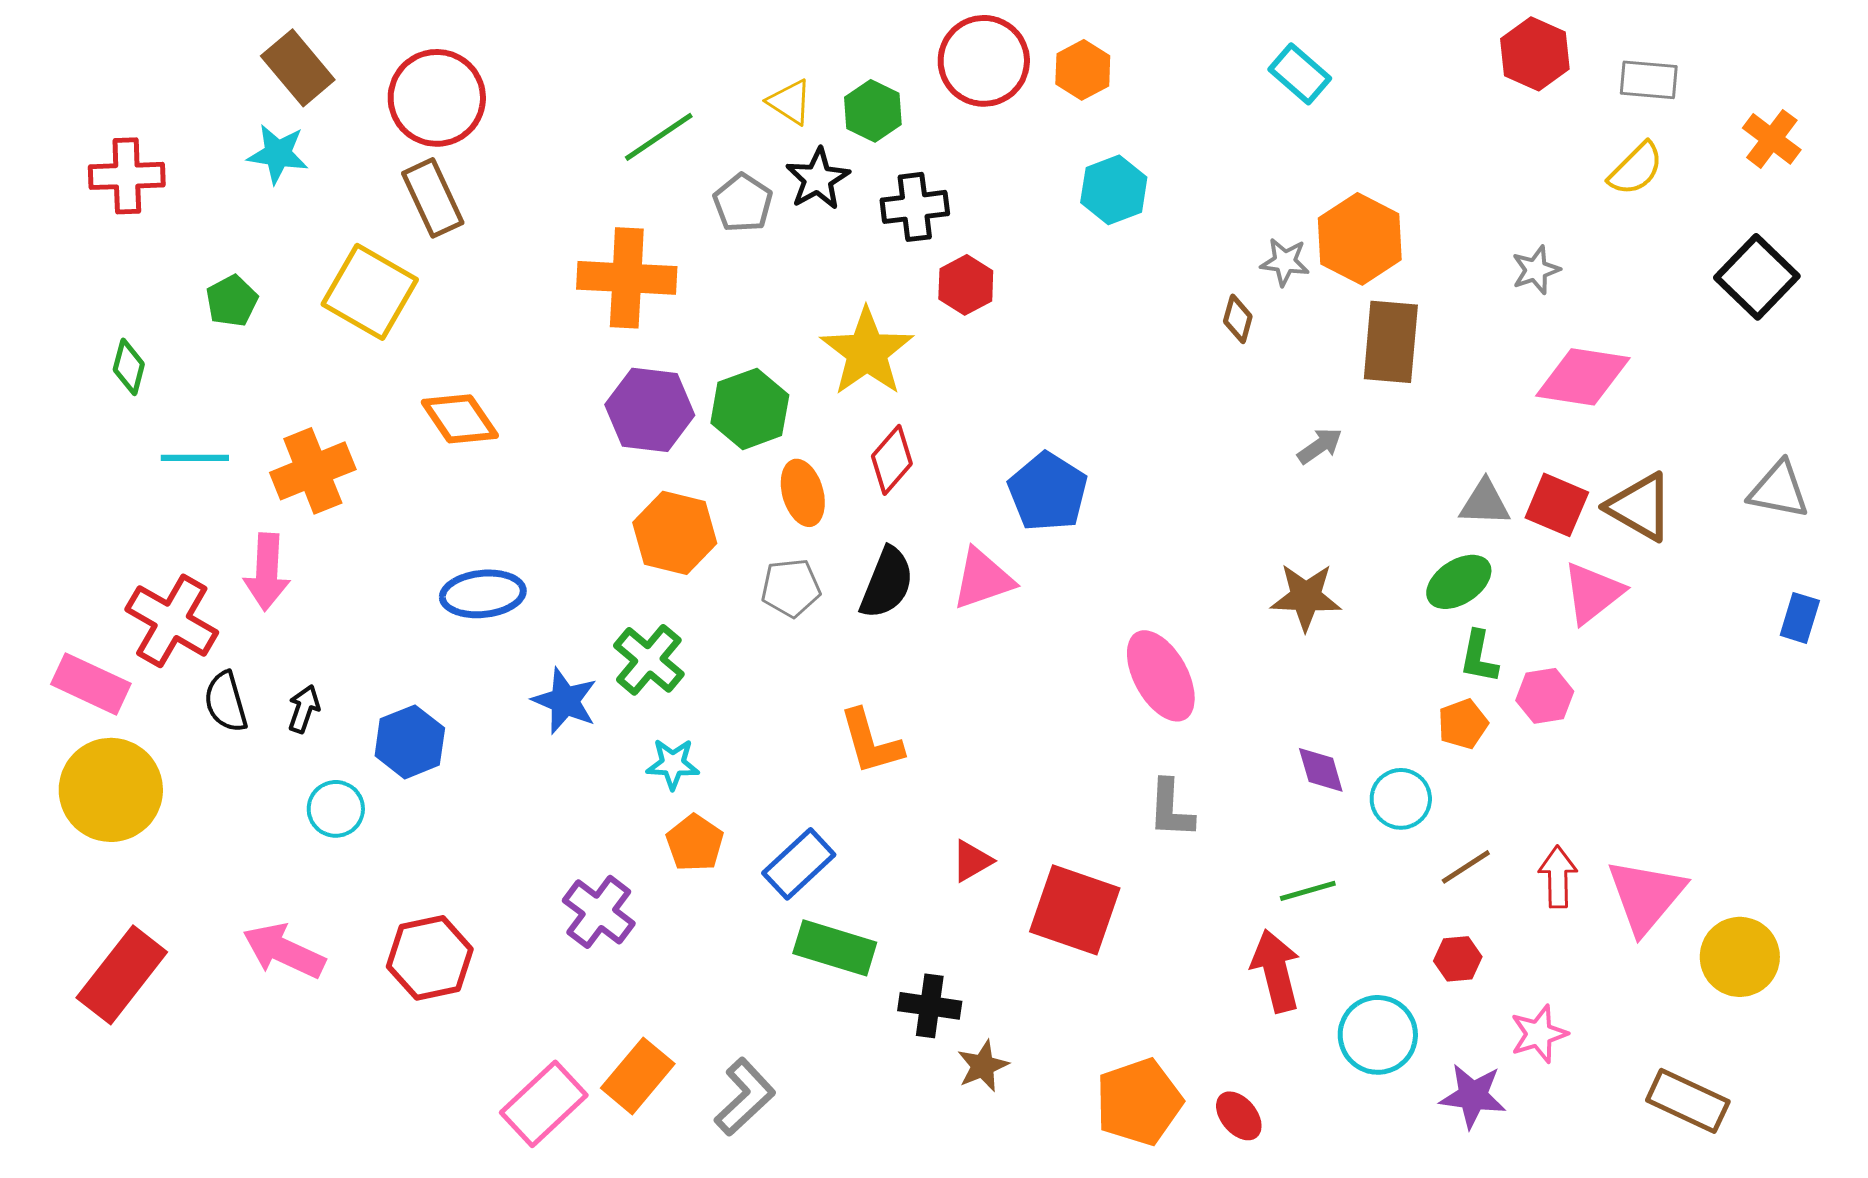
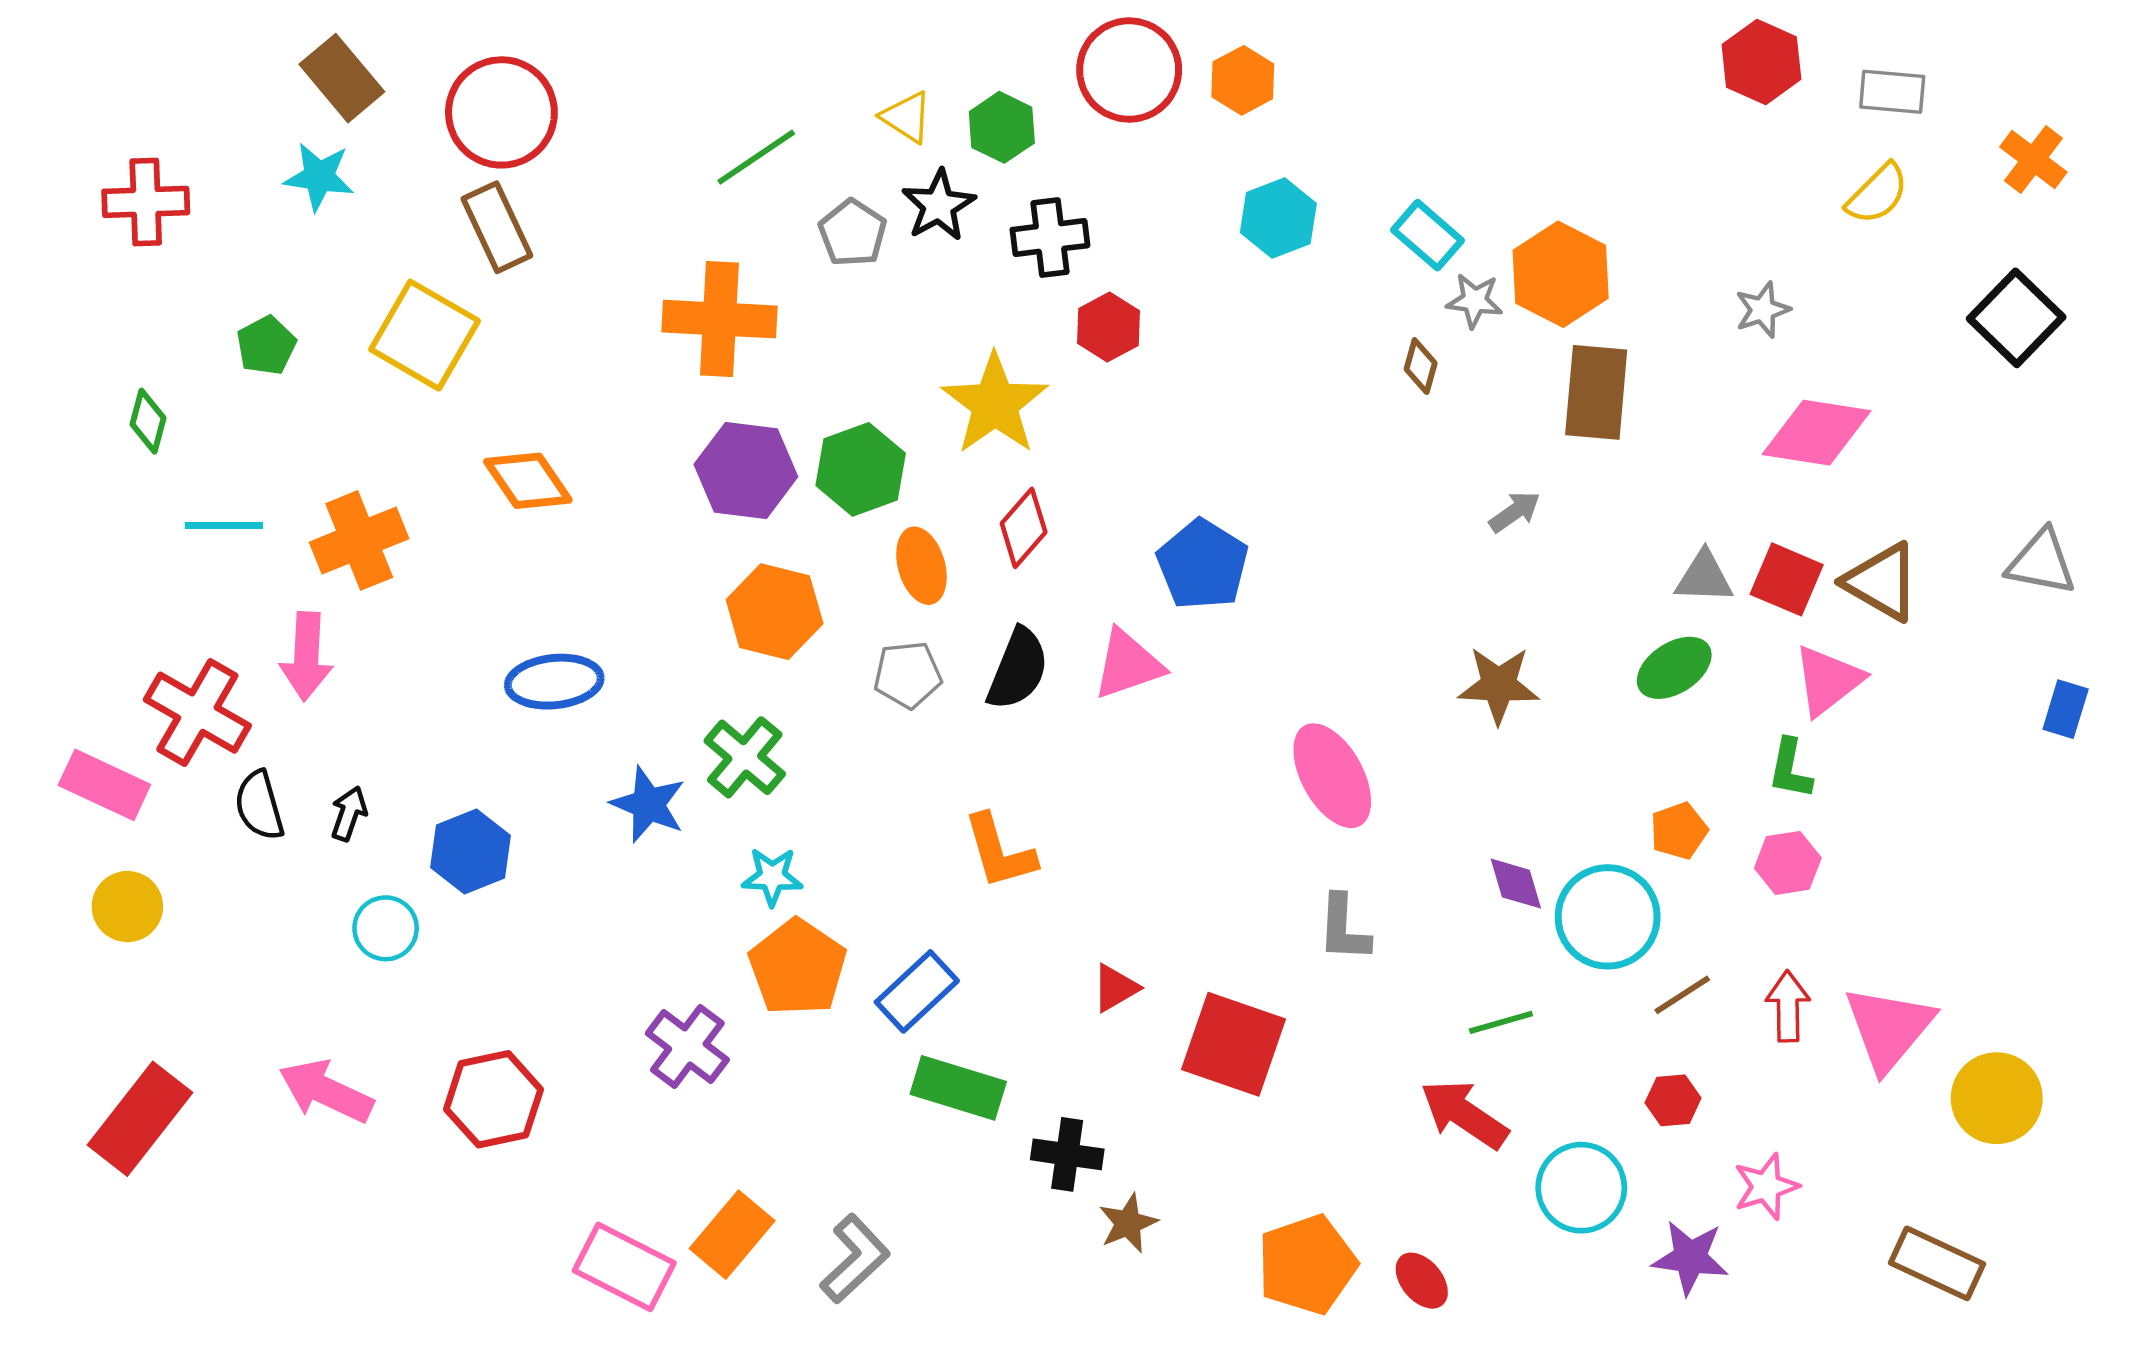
cyan rectangle: (1300, 74) -> (1427, 235), moved
green L-shape: (1479, 657) -> (1790, 769), moved
pink hexagon: (1545, 696) -> (1788, 863), moved
yellow circle: (111, 790) -> (127, 907), size x0.6
cyan circle: (1401, 799) -> (1608, 917), size x1.5
orange pentagon: (695, 843) -> (798, 967), size x1.5
red arrow: (1276, 971) -> (1464, 1114), turned -42
pink rectangle: (544, 1104) -> (624, 1267), turned 70

